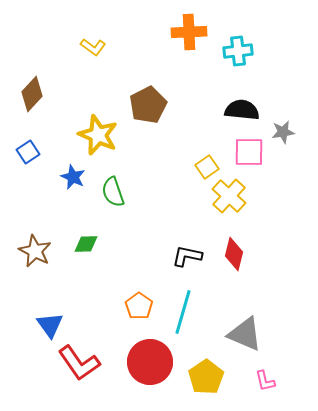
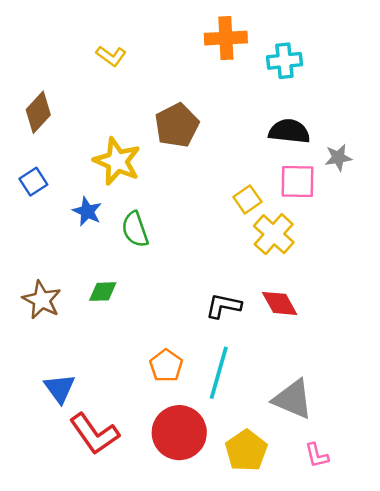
red diamond: (234, 254) -> (280, 303), turned -44

